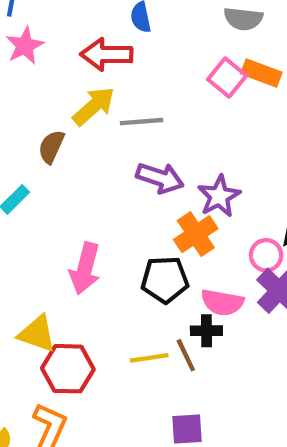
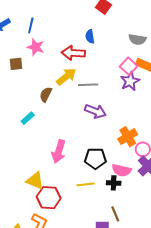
pink star: (25, 46) -> (36, 47), turned -30
purple star: (219, 196) -> (130, 81), moved
orange cross: (196, 234) -> (128, 137), moved
brown line: (186, 355) -> (115, 214), moved
yellow line: (149, 358) -> (86, 184), moved

